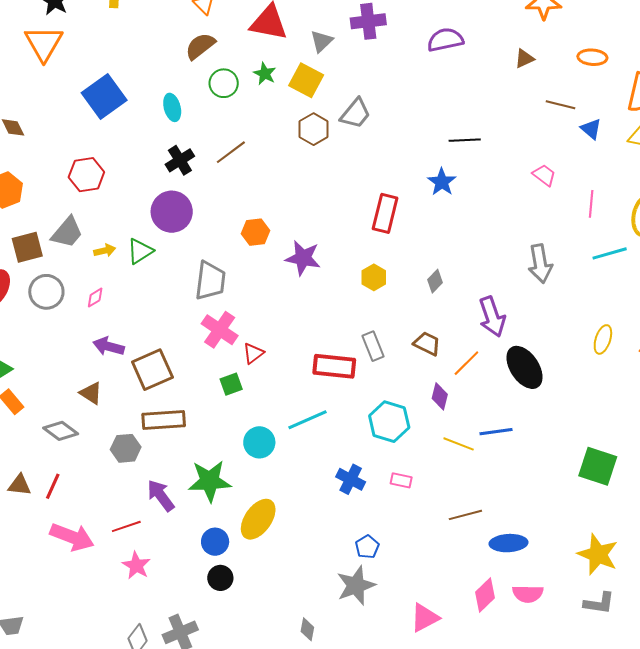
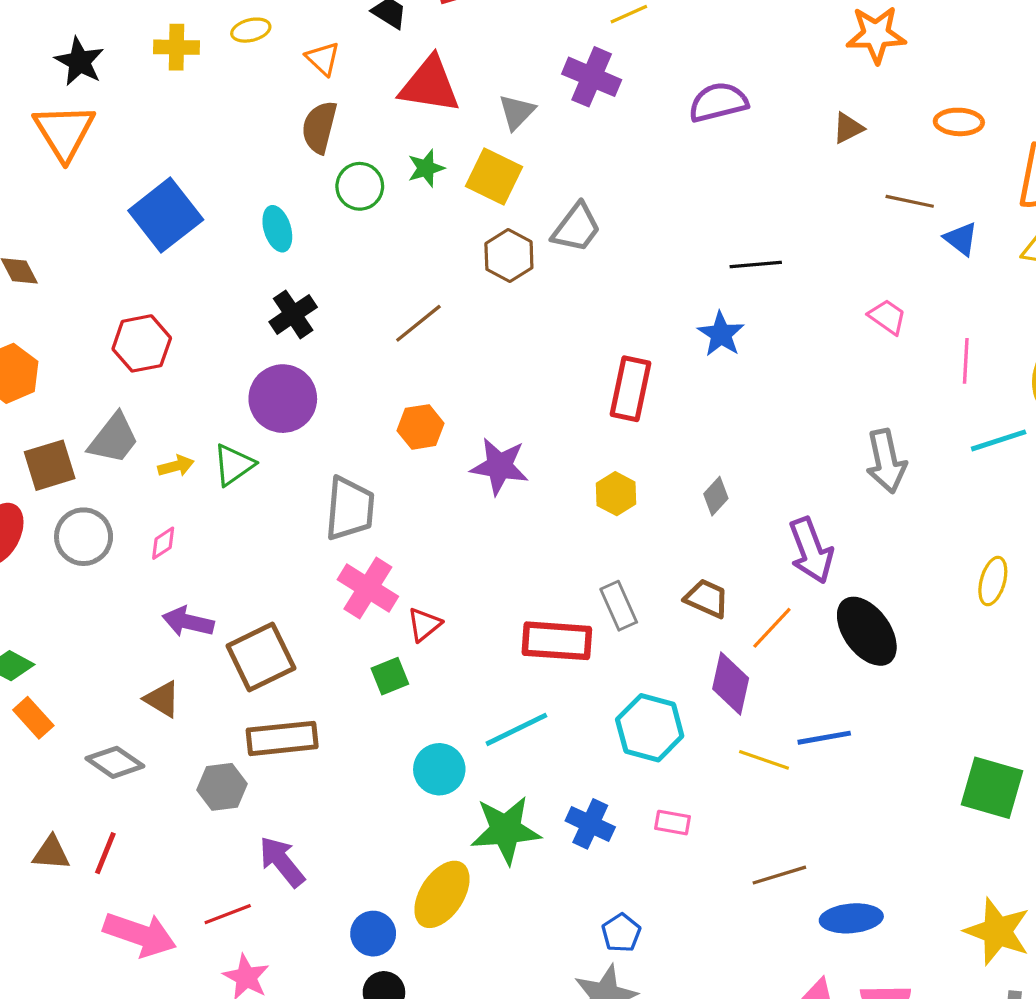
purple cross: (368, 21) -> (592, 77), turned 32
brown semicircle: (200, 46) -> (319, 127), turned -36
green star: (265, 74) -> (426, 168), turned 30
brown line: (231, 152) -> (418, 323), moved
purple diamond: (440, 396) -> (731, 683), size x1.4
green star: (210, 481) -> (506, 830), moved

